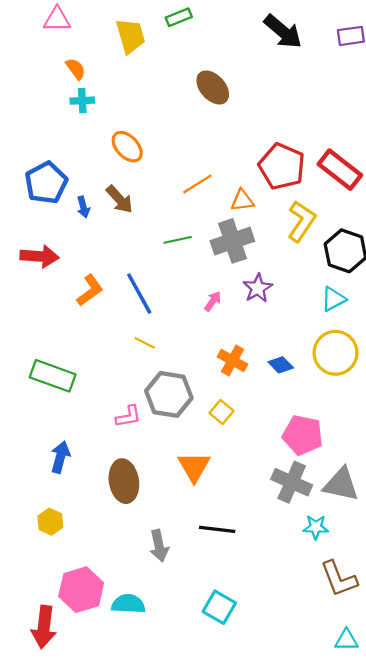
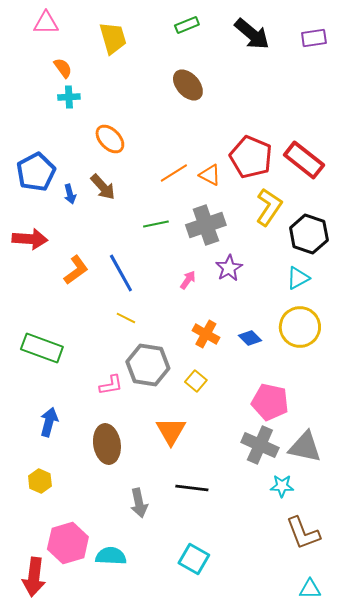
green rectangle: (179, 17) -> (187, 25), moved
orange triangle: (242, 200) -> (210, 175), moved, turned 35

